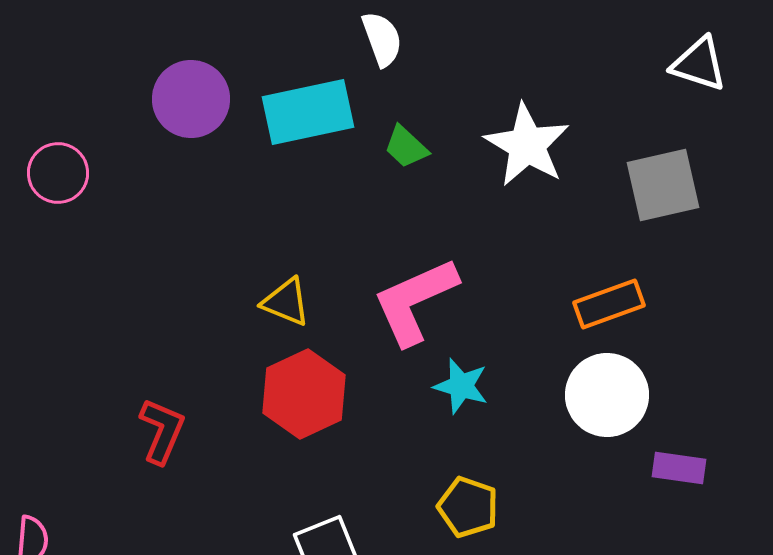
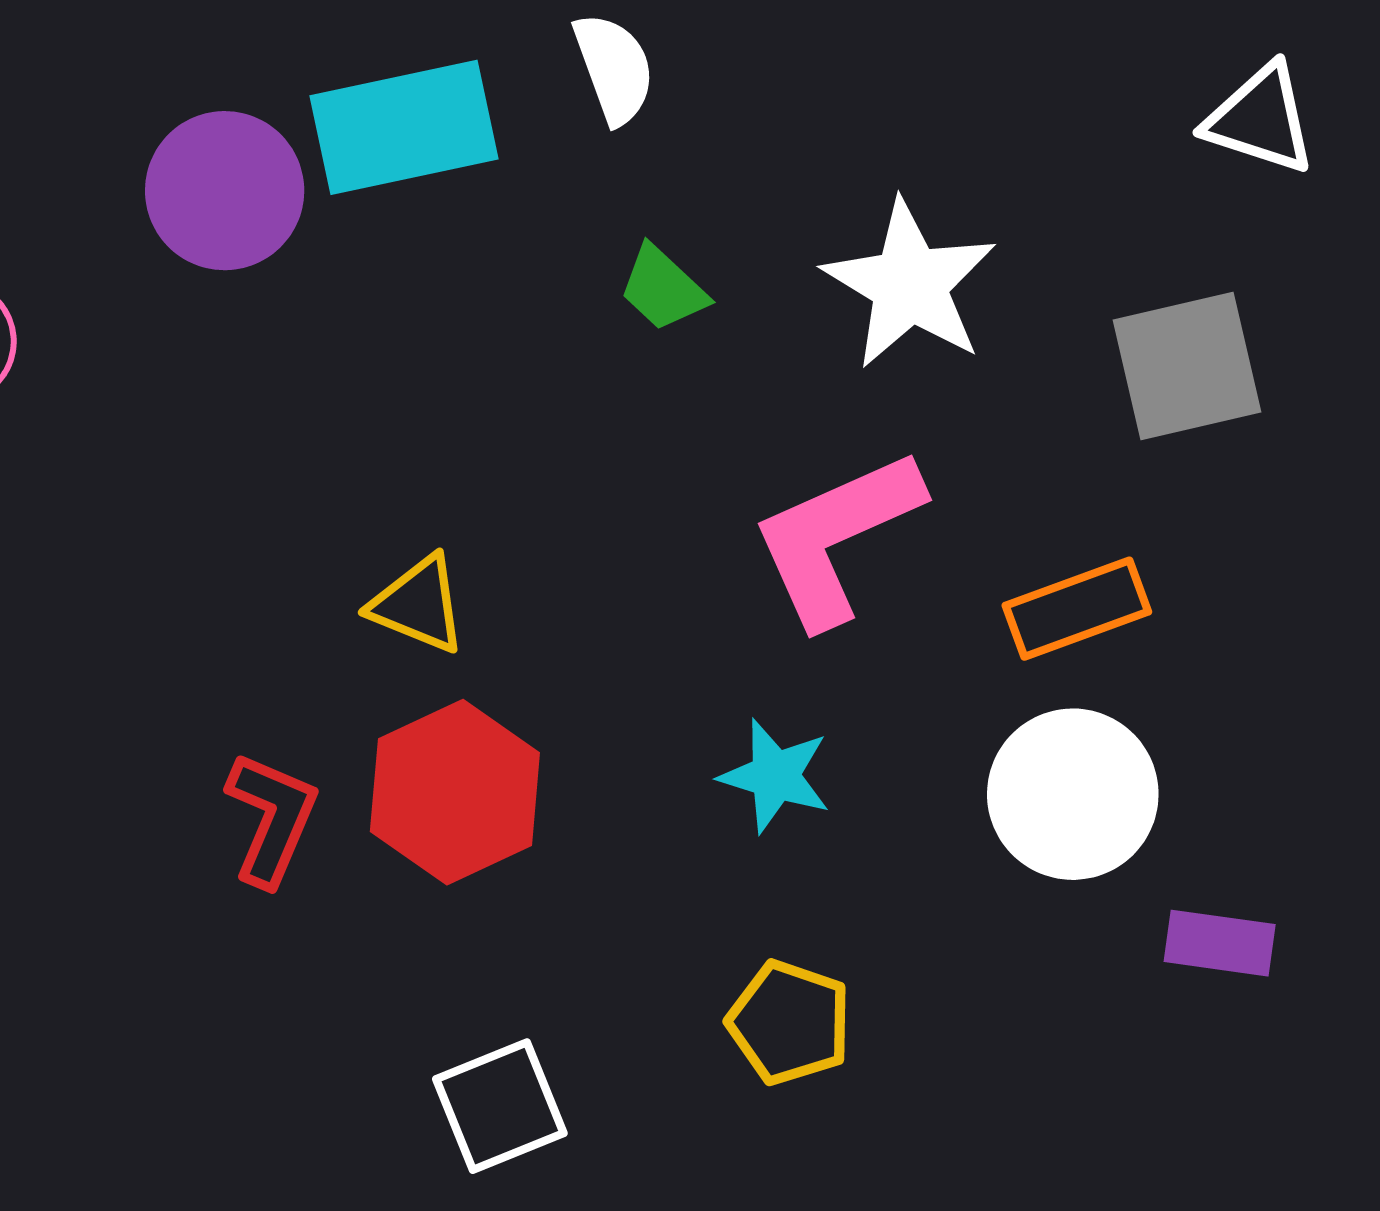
cyan rectangle: (308, 112) -> (404, 127), moved
pink L-shape: (415, 301) -> (836, 537), moved
red L-shape: (162, 431) -> (271, 819), moved

